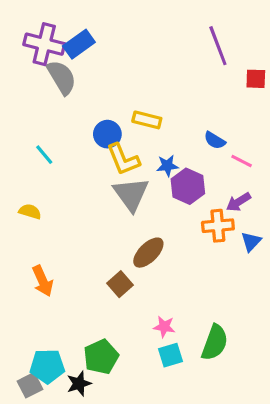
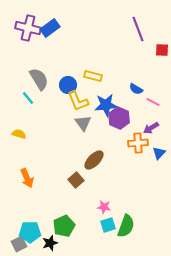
gray semicircle: (62, 77) -> (39, 79), moved
blue star: (167, 166) -> (106, 105), size x1.6
gray triangle: (131, 194) -> (83, 123), size x0.7
green semicircle: (215, 343) -> (126, 226), moved

